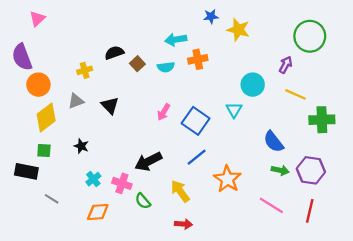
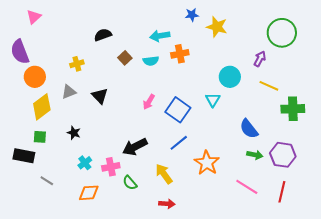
black semicircle: (114, 53) -> (103, 35), moved
pink cross: (122, 183) -> (111, 167), turned -30

